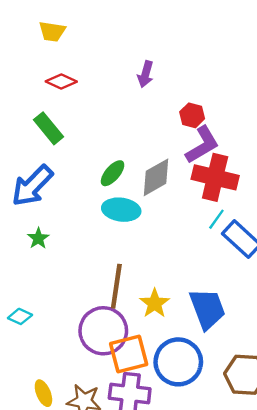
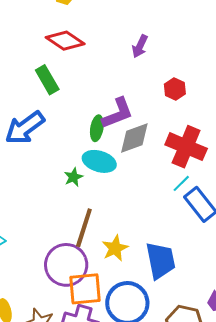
red diamond: (61, 81) -> (65, 41), size x1.4
purple L-shape: (202, 145) -> (118, 113), moved
green ellipse: (113, 173) -> (97, 128), turned -40
green star: (38, 238) -> (73, 177), moved

